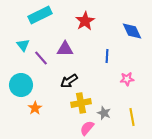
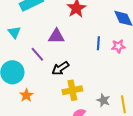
purple line: (41, 58) -> (37, 54), moved
pink star: (127, 79) -> (118, 46), moved
gray star: (104, 113) -> (103, 100), moved

